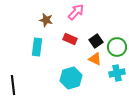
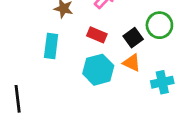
green circle: (117, 47) -> (159, 25), moved
cyan hexagon: (71, 78) -> (98, 70), moved

